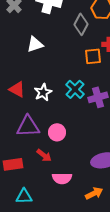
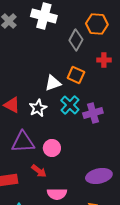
white triangle: (35, 44) -> (53, 83), moved
orange square: (93, 56) -> (76, 75), moved, turned 30

